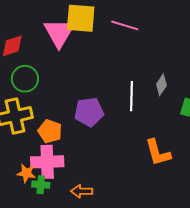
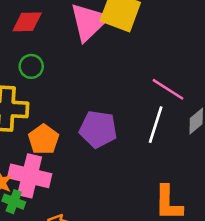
pink line: (125, 25) -> (168, 89), moved
green circle: (25, 79) -> (31, 66), size x0.7

